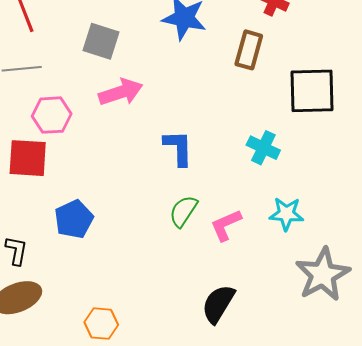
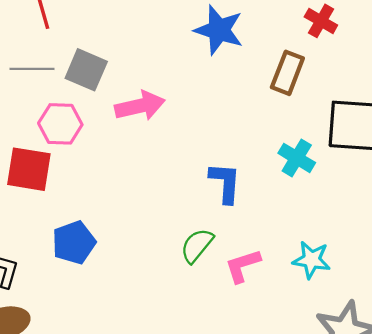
gray square: (101, 41) -> (86, 70), moved
blue L-shape: (178, 148) -> (225, 183), moved
cyan cross: (263, 148) -> (297, 158), moved

